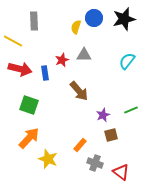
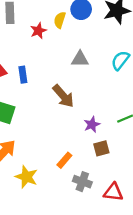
gray triangle: (84, 55) -> (80, 59), moved
red star: (62, 60) -> (38, 31), moved
red triangle: (121, 172) -> (113, 192), turned -30

